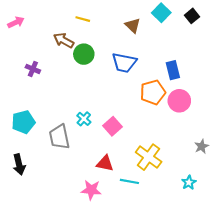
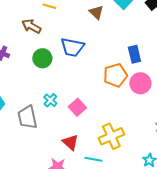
green circle: (84, 54) -> (42, 58), moved
blue trapezoid: (124, 63) -> (72, 47), moved
yellow cross: (149, 157) -> (111, 136), turned 30
red triangle: (105, 163) -> (70, 142), turned 30

